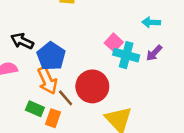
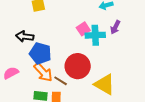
black arrow: (22, 41) -> (25, 37), moved
pink square: (114, 43) -> (83, 29), turned 32

